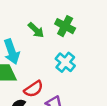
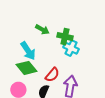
green cross: (65, 26) -> (65, 37), moved

